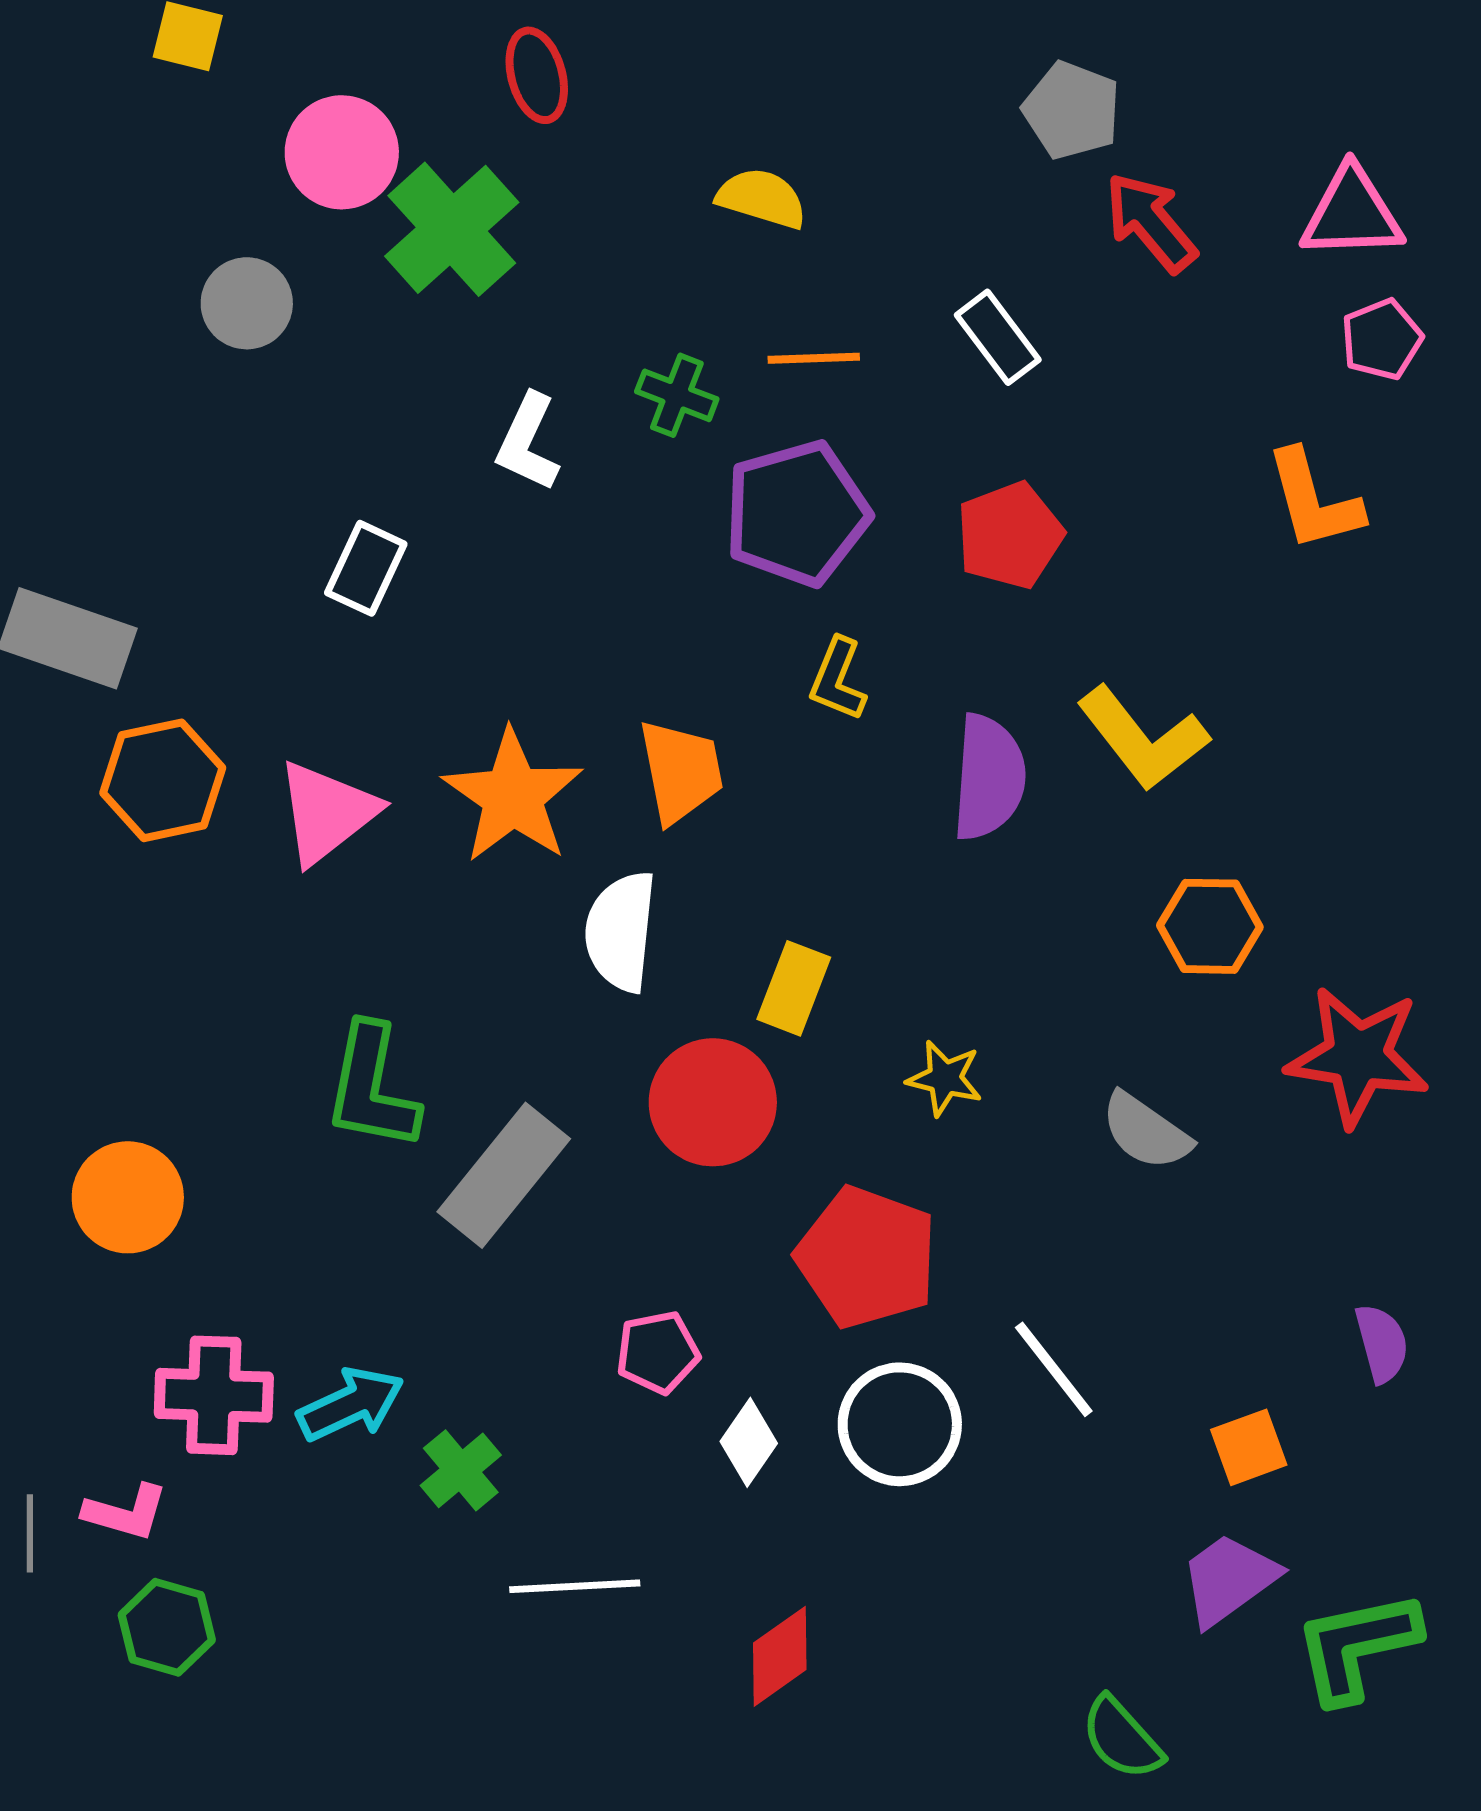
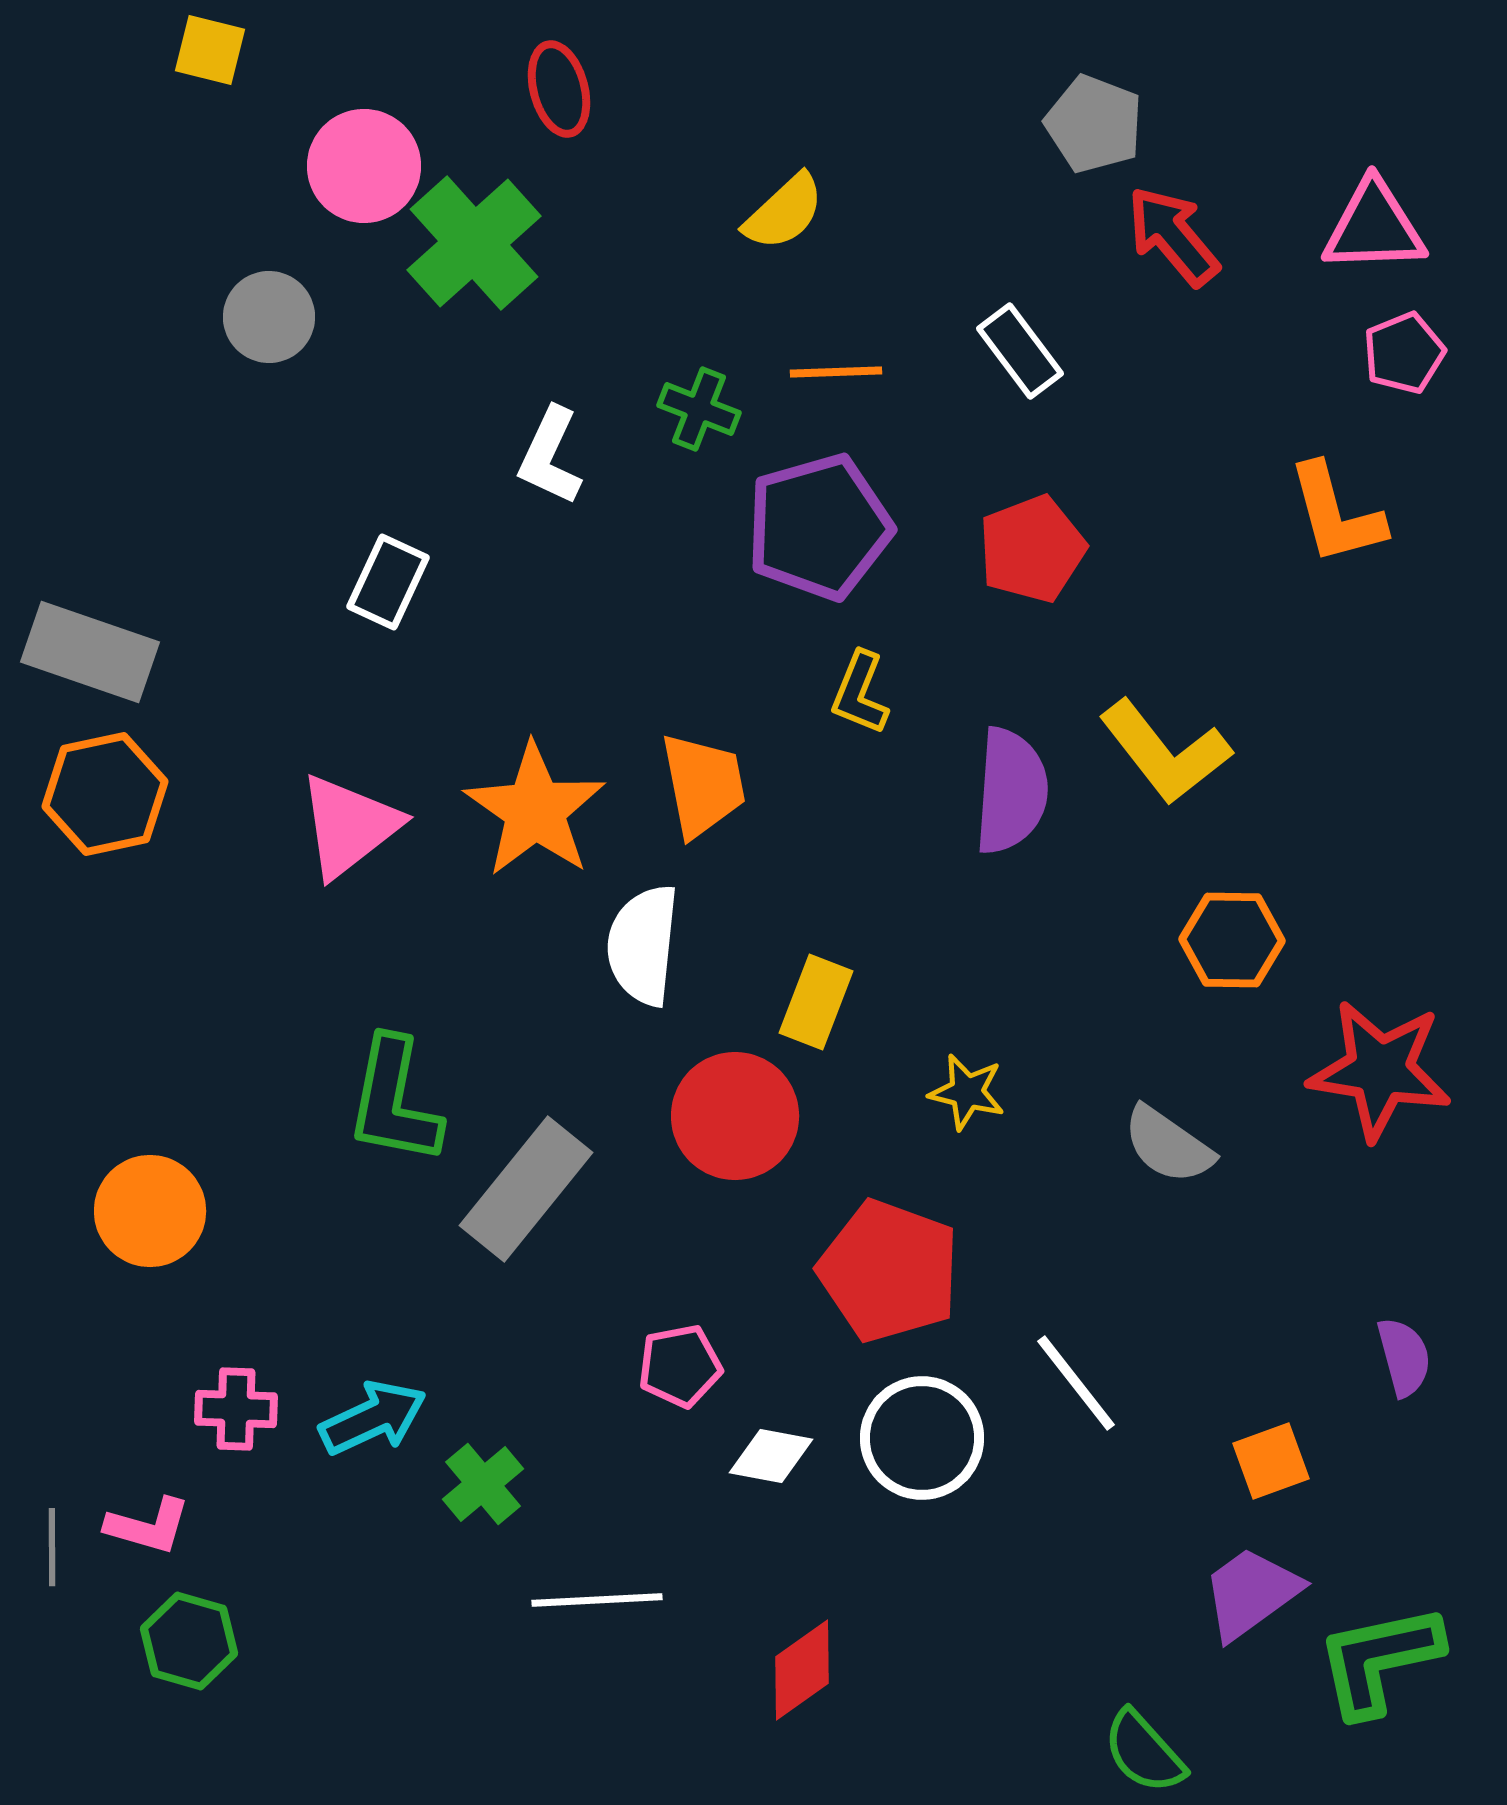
yellow semicircle: (762, 198) -> (784, 212), turned 120
orange hexagon: (163, 780) -> (105, 794), moved
pink cross: (214, 1395) -> (236, 1409), size x0.7
white diamond: (749, 1442) -> (771, 1456), turned 66

